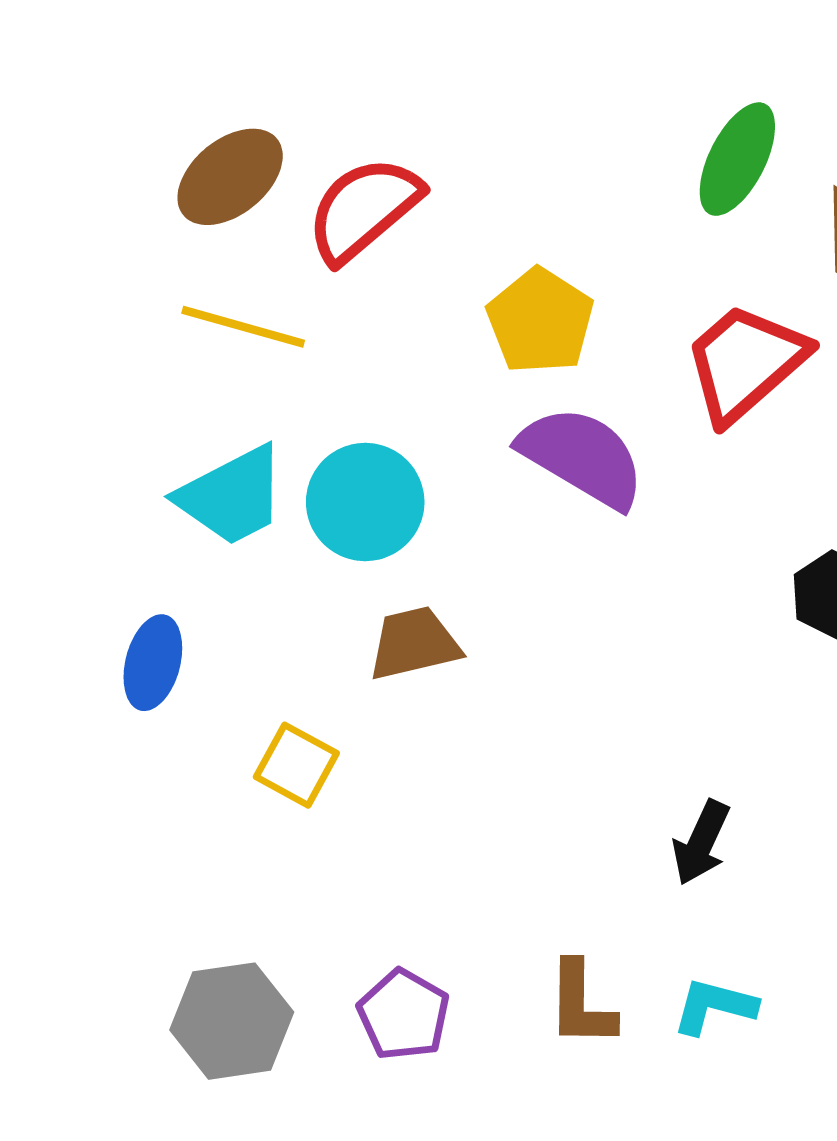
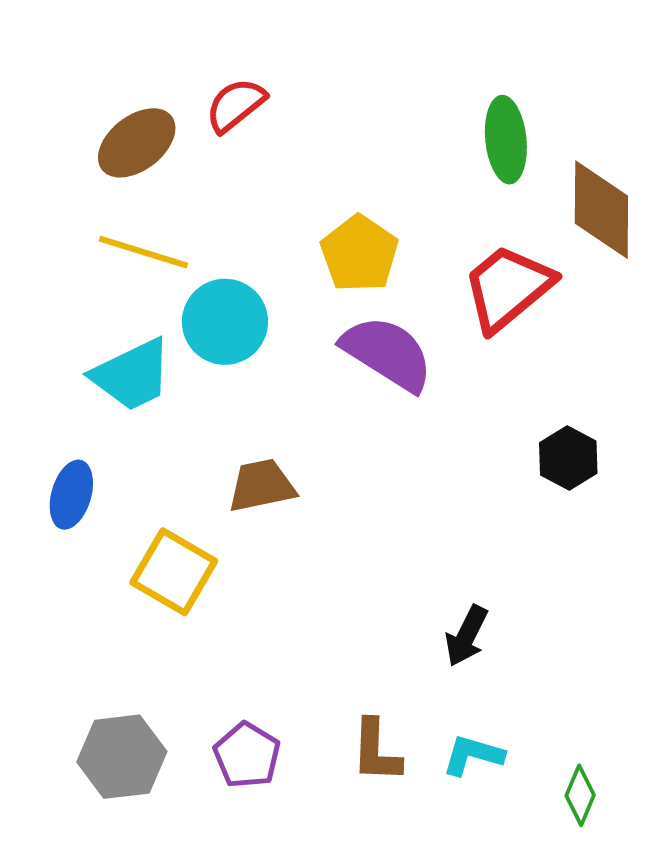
green ellipse: (737, 159) -> (506, 140), turned -34
red semicircle: (364, 209) -> (236, 105), moved, size x0.7
cyan circle: (365, 502) -> (225, 322), moved
yellow square: (296, 765) -> (174, 572), size x1.4

